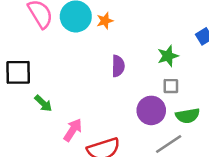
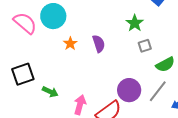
orange star: (105, 21) -> (70, 44), moved
purple circle: (151, 110) -> (129, 90), moved

